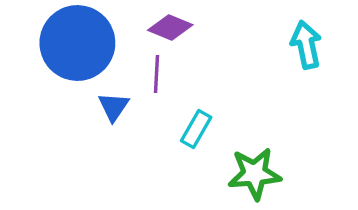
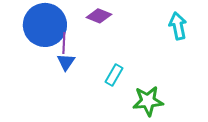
purple line: (157, 74) -> (64, 43), moved

